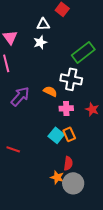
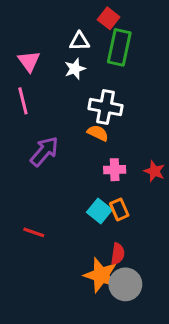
green rectangle: (83, 52) -> (119, 47), moved, turned -40
white cross: (71, 79) -> (105, 107), moved
orange semicircle: (50, 91) -> (98, 133), moved
orange star: (57, 177) -> (101, 275), size x1.6

